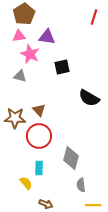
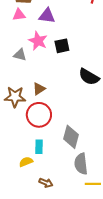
pink star: (30, 54) -> (38, 41), moved
brown triangle: (39, 110) -> (39, 89), turned 40
yellow semicircle: (26, 183) -> (26, 162), turned -72
gray semicircle: (81, 185) -> (81, 164), size x1.5

